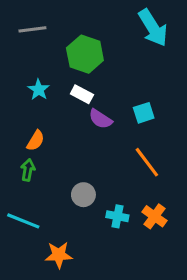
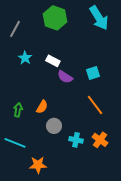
gray line: (32, 29) -> (15, 29), moved, turned -54
green hexagon: (85, 54) -> (55, 18), moved
orange semicircle: (36, 141) -> (42, 107), moved

